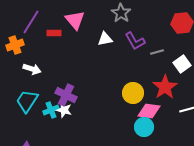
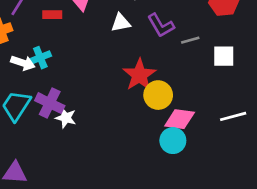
white square: (182, 64) -> (224, 56), turned 36
red star: (165, 87) -> (139, 75), moved
purple cross: (66, 95) -> (50, 103), moved
cyan cross: (51, 110) -> (40, 58), moved

